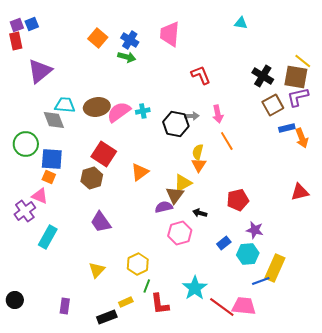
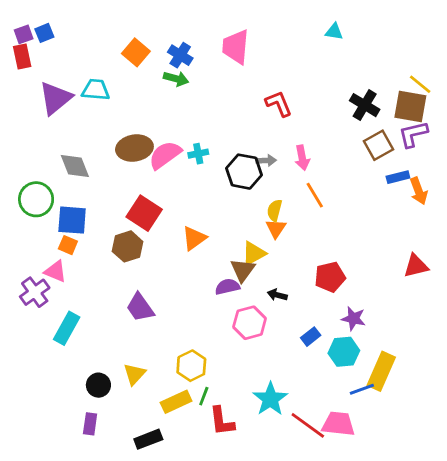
cyan trapezoid: (65, 105) -> (96, 90), moved
black circle: (15, 300) -> (98, 385), moved
yellow rectangle: (126, 302) -> (176, 402), moved, size x1.5

